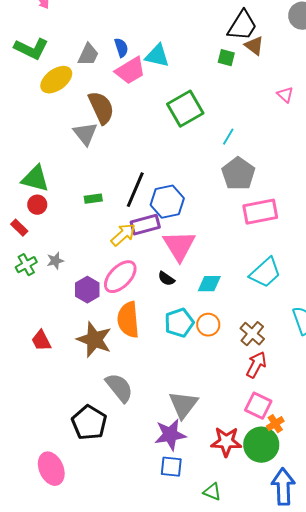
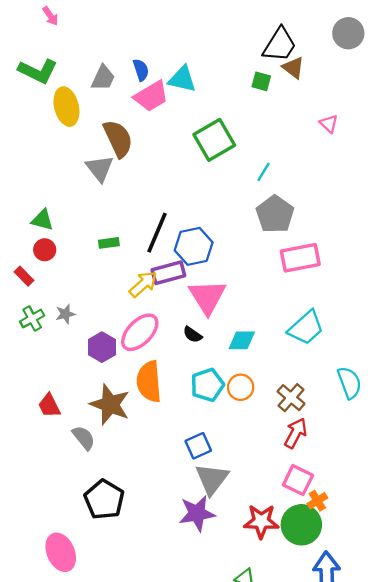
yellow ellipse: (56, 80) -> (66, 107), turned -68
green triangle: (35, 179) -> (42, 220), size x0.7
gray semicircle: (119, 388) -> (84, 438), moved, size x0.7
blue square: (171, 467) -> (198, 446), moved, turned -30

